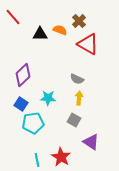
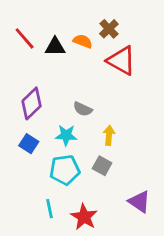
red line: (13, 17) -> (25, 38), moved
gray semicircle: (77, 79) -> (83, 109), moved
cyan pentagon: (33, 123) -> (65, 170), moved
purple triangle: (91, 142) -> (139, 202), moved
cyan line: (37, 160) -> (49, 209), moved

